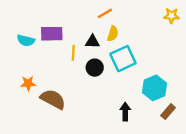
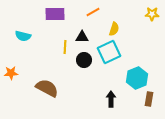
purple rectangle: (52, 34) -> (55, 14), moved
yellow semicircle: (113, 34) -> (114, 29), moved
orange star: (28, 83) -> (11, 73), moved
brown rectangle: (168, 112) -> (149, 99), turned -32

